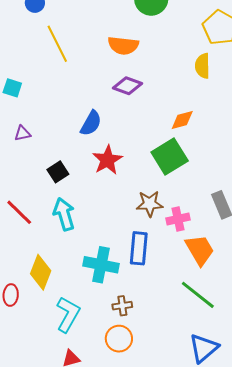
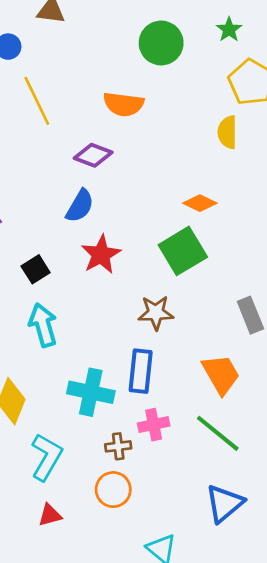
purple diamond: (128, 86) -> (93, 155), moved
orange diamond: (182, 120) -> (200, 203), turned 40
pink cross: (178, 219) -> (154, 425), moved

